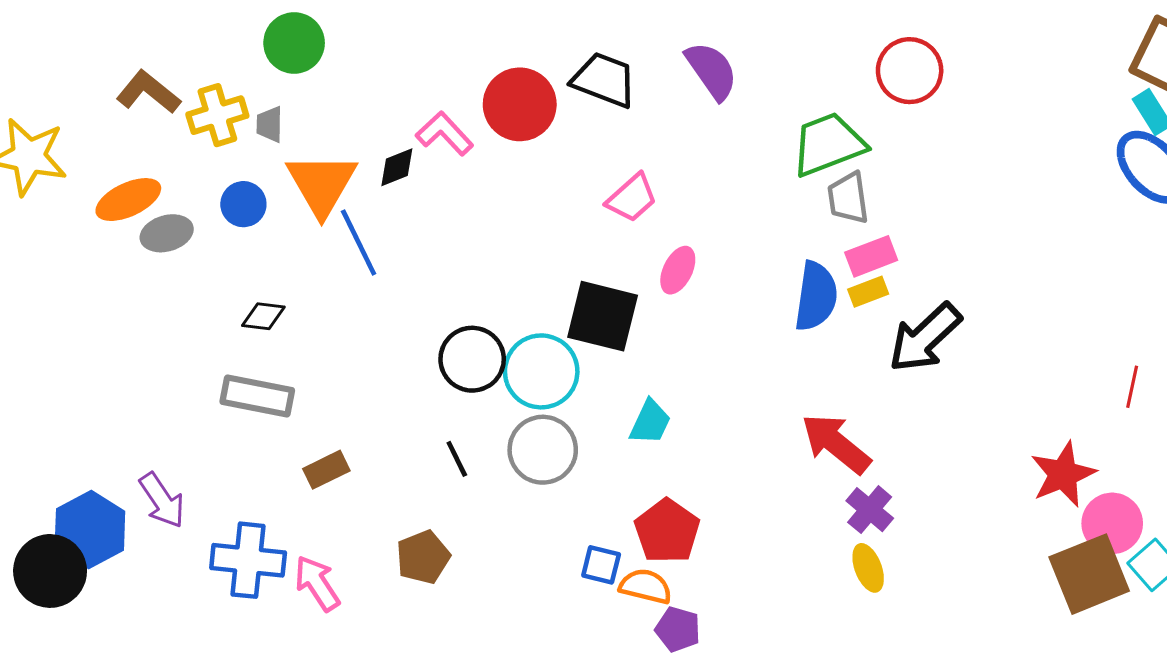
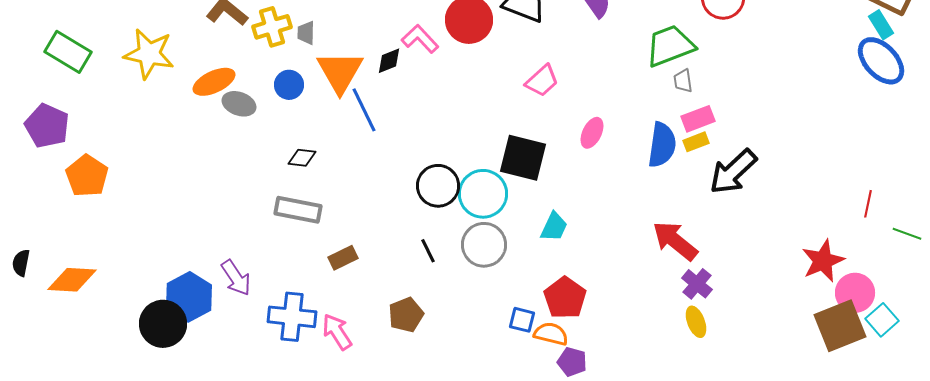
gray trapezoid: (848, 198) -> (683, 81), size x0.7
gray ellipse: (167, 233) -> (239, 104), turned 36
pink ellipse: (678, 270) -> (592, 133), moved

